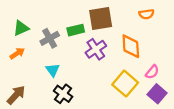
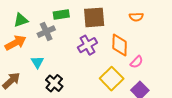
green rectangle: (76, 30) -> (61, 14), moved
orange arrow: (17, 53) -> (15, 43), size x1.5
cyan triangle: (53, 70) -> (37, 62), moved
pink semicircle: (152, 72) -> (137, 62), moved

